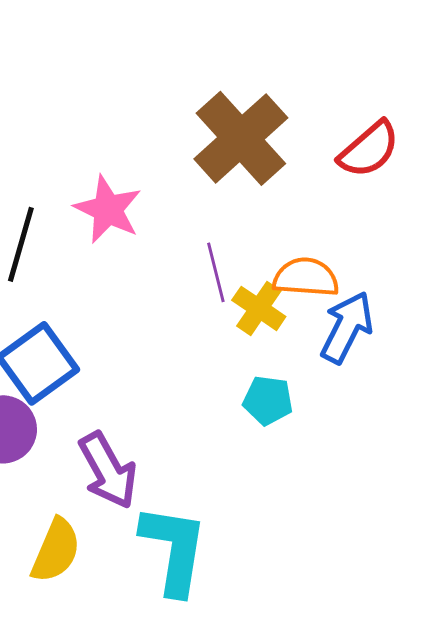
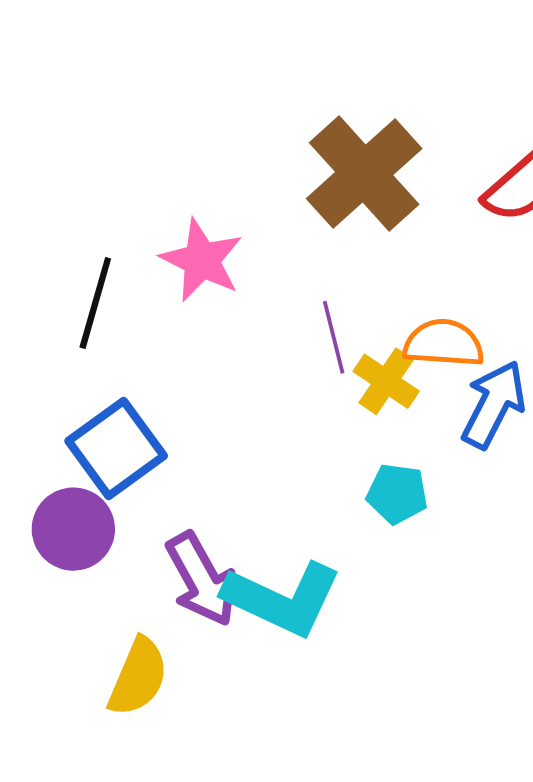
cyan L-shape: (174, 549) -> (282, 599), moved, turned 106

